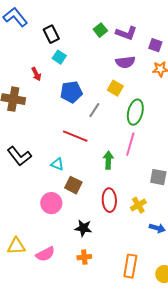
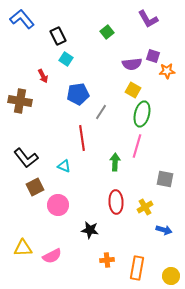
purple L-shape: (126, 33) -> (148, 19), moved, turned 40
purple square: (155, 45) -> (153, 56), moved
yellow square: (115, 88) -> (133, 90), moved
red line: (75, 136) -> (82, 138), turned 60
brown square: (73, 185) -> (35, 187), moved, turned 36
orange cross: (84, 257) -> (107, 260), moved

